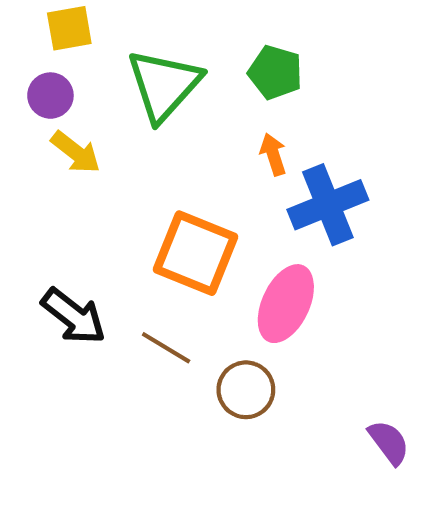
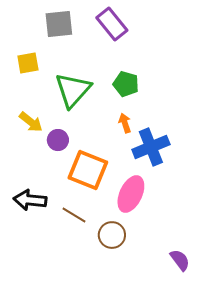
purple circle: (50, 96) -> (58, 140), moved
black arrow: (74, 316) -> (30, 200), turned 148

